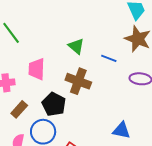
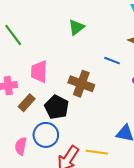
green triangle: (76, 46) -> (76, 27), moved, turned 42
brown rectangle: (19, 109) -> (27, 103), moved

